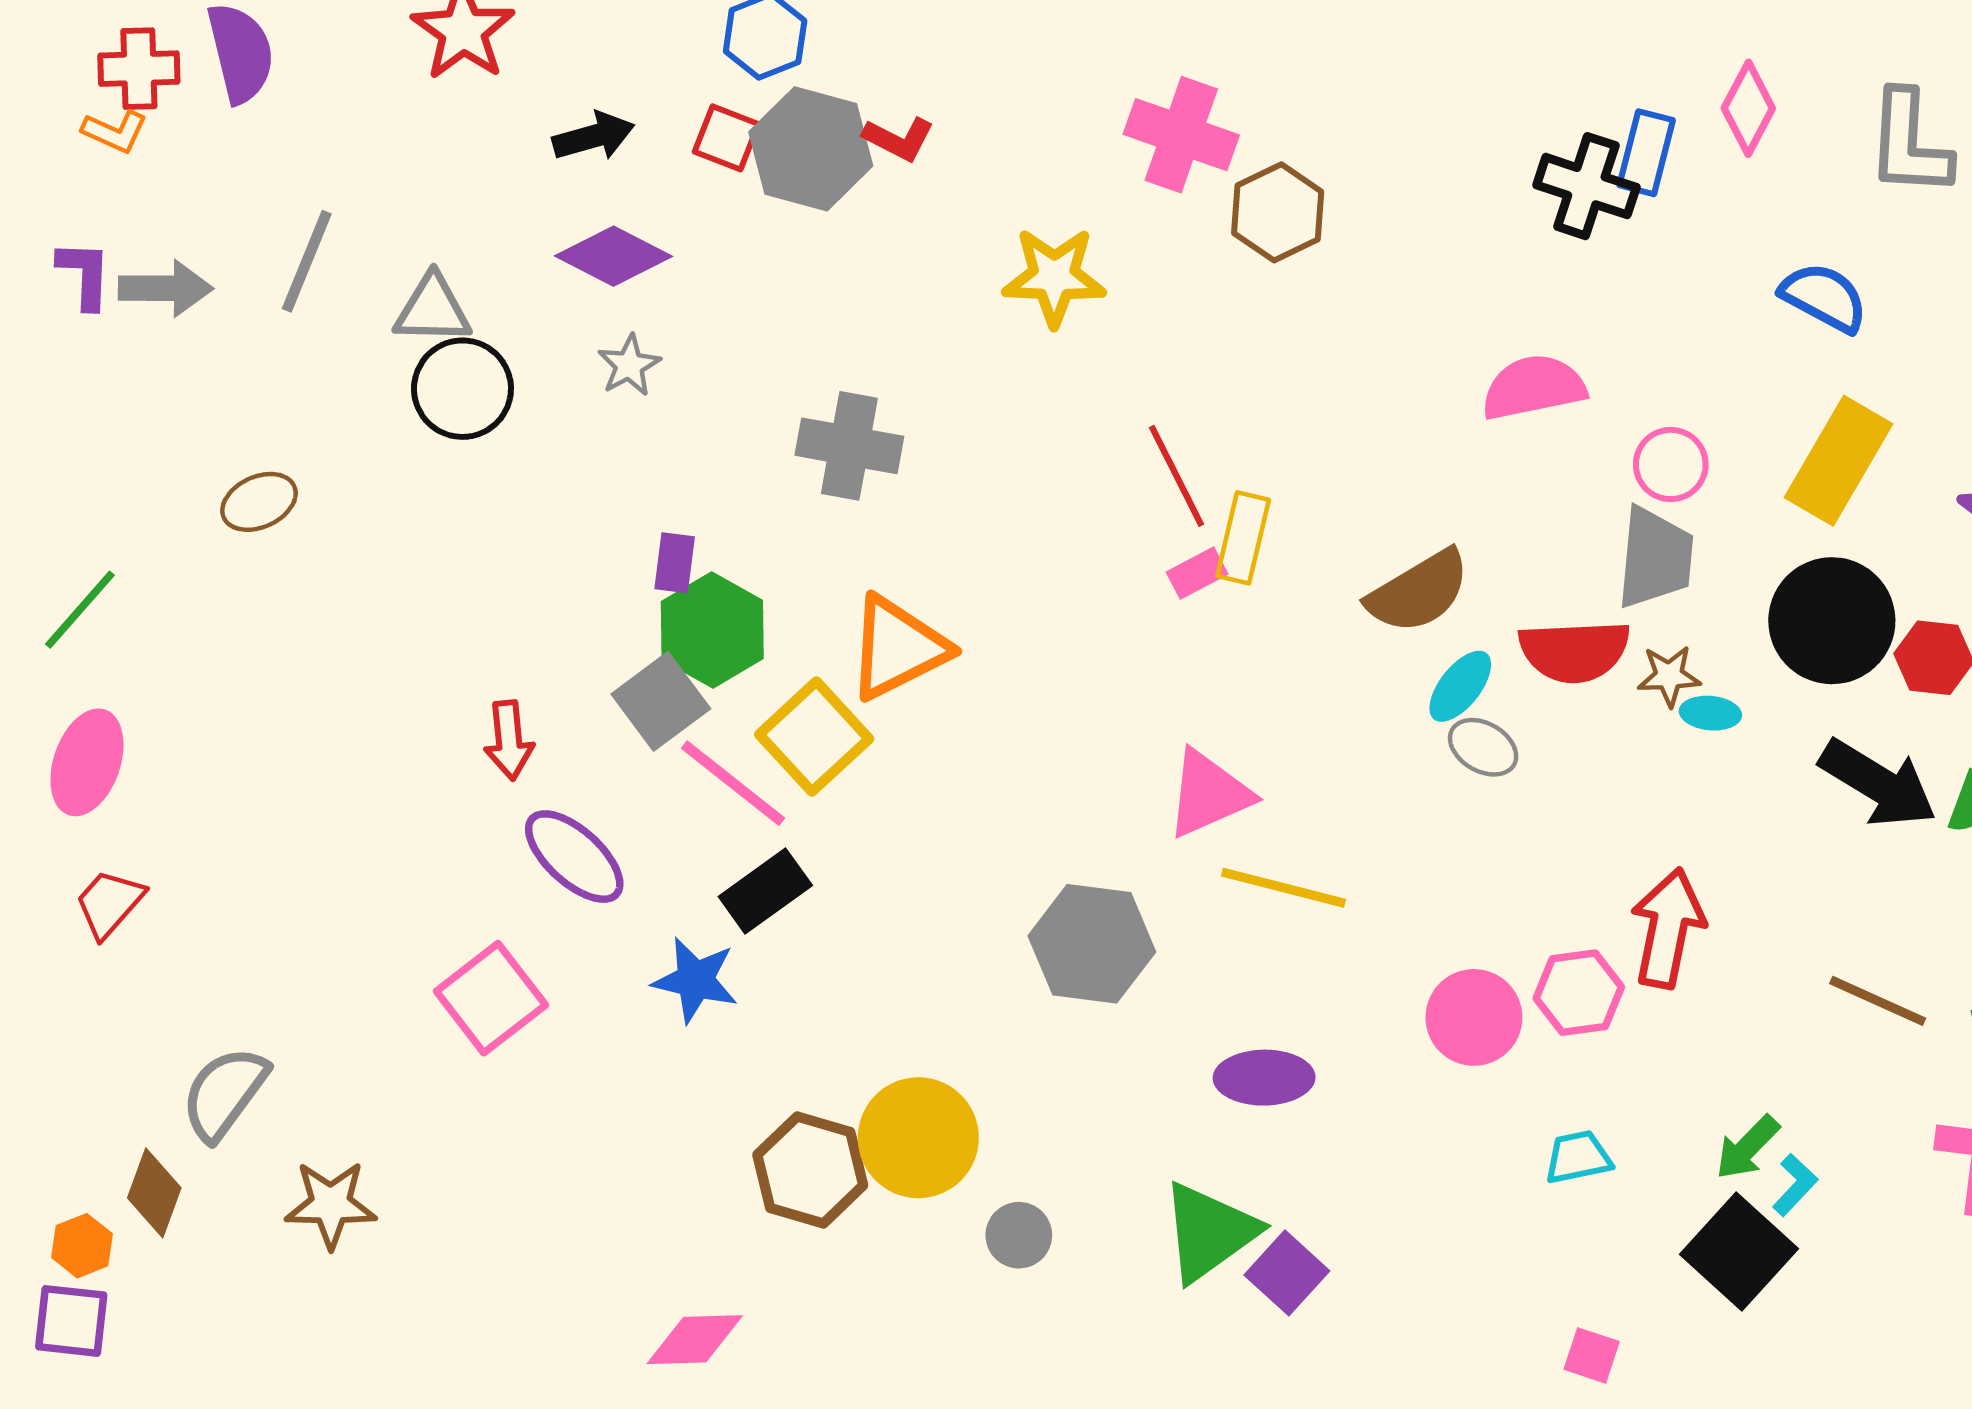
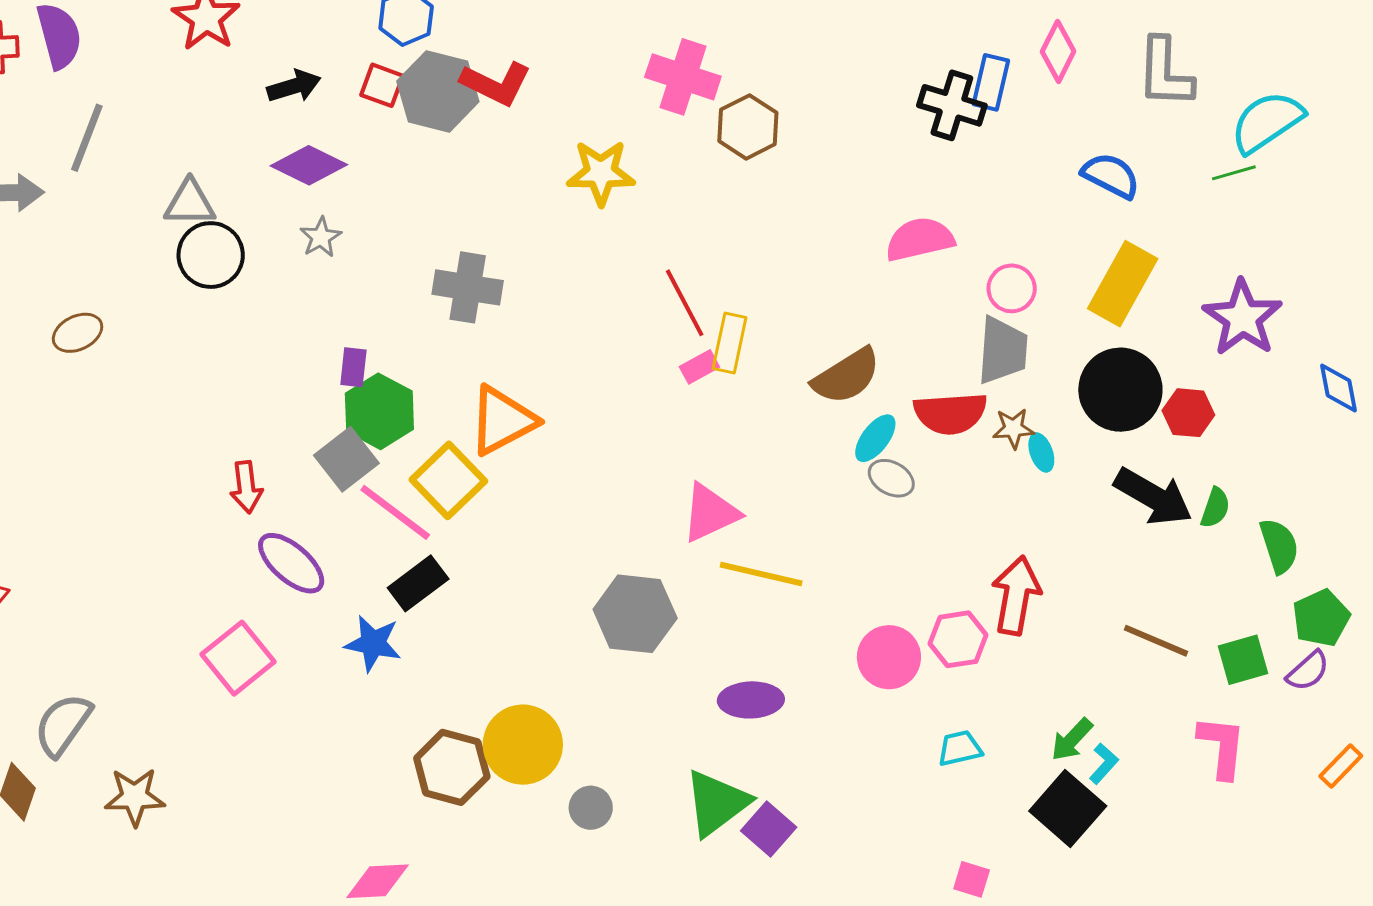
red L-shape: (899, 139) -> (496, 84), size x1.5
gray line: (307, 261) -> (87, 138), moved
cyan ellipse: (1710, 713) -> (1041, 452), turned 66

